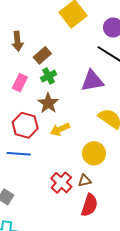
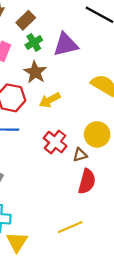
purple triangle: (92, 81) -> (66, 44), moved
yellow circle: (94, 153) -> (97, 134), moved
red cross: (61, 183) -> (55, 142), moved

